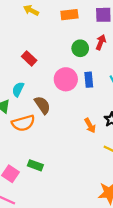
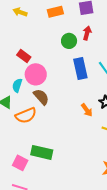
pink circle: (66, 79) -> (36, 74), moved
blue rectangle: (89, 80) -> (80, 69), size x1.5
green rectangle: (35, 165) -> (42, 152), size x1.5

